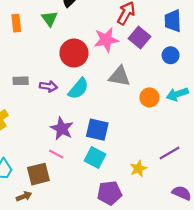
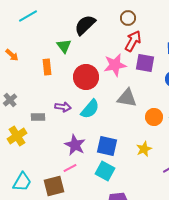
orange rectangle: (16, 23) -> (47, 67), moved
purple square: (139, 37) -> (145, 63), turned -30
gray rectangle: (21, 81) -> (38, 117), moved
pink line: (56, 154) -> (70, 168), turned -56
yellow star: (138, 169) -> (144, 149), moved

